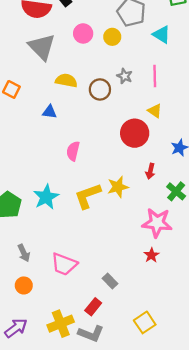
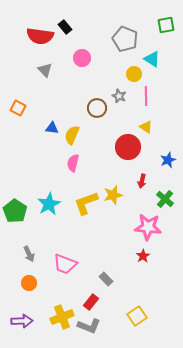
yellow circle: (112, 37) -> (134, 74), moved
gray triangle: (42, 47) -> (45, 70), size x0.6
yellow semicircle: (66, 81) -> (72, 135), moved, turned -78
purple arrow: (16, 328) -> (22, 321), turned 35

